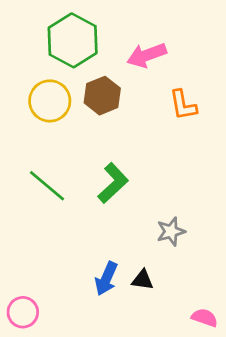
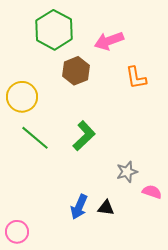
yellow circle: (50, 101) -> (22, 97), moved
pink semicircle: (205, 318) -> (152, 192), moved

